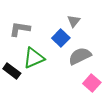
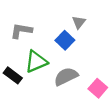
gray semicircle: (80, 56) -> (66, 76), moved

